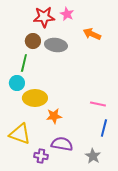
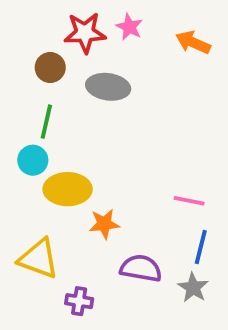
orange arrow: (92, 34) -> (193, 42), moved
brown circle: (33, 41) -> (50, 67), moved
purple semicircle: (62, 144) -> (141, 268), moved
gray star: (93, 156) -> (193, 288), moved

